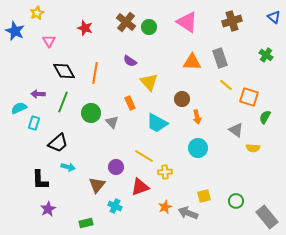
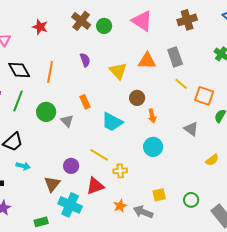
purple semicircle: (130, 61) -> (85, 60), turned -144
yellow triangle: (149, 82) -> (118, 71), moved
yellow semicircle: (253, 148) -> (212, 160), moved, turned -40
cyan cross: (115, 206) -> (70, 205), size x1.6

